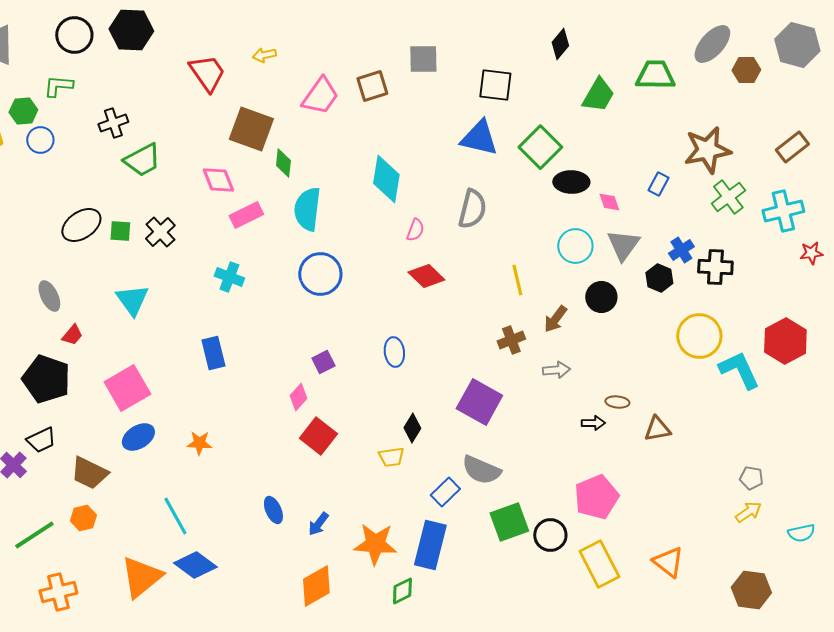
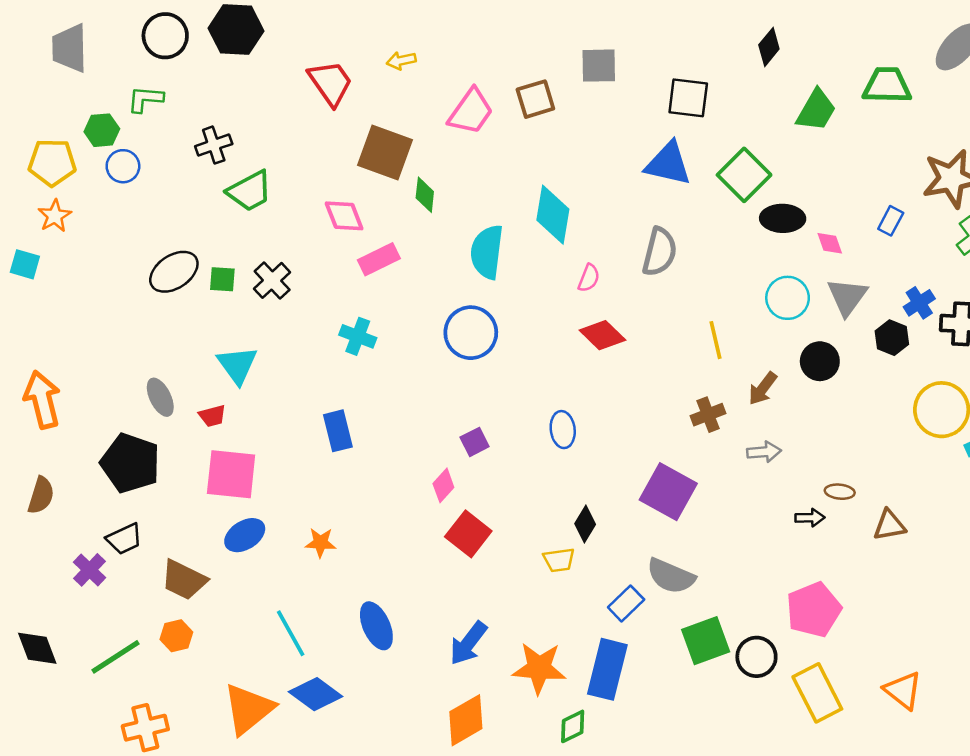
cyan semicircle: (307, 209) -> (487, 252), moved
gray ellipse: (49, 296) -> (160, 397), moved
red trapezoid: (72, 335) -> (212, 416), moved, turned 35
pink square: (127, 388) -> (231, 474), turned 36
blue ellipse: (273, 510) -> (376, 626), moved, size x1.4
blue arrow: (318, 524) -> (468, 643), size x1.5

